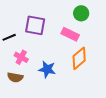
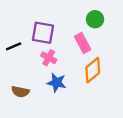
pink rectangle: (70, 34) -> (83, 43), turned 36
pink cross: (21, 57) -> (49, 58), moved

